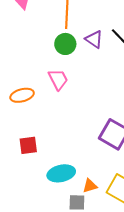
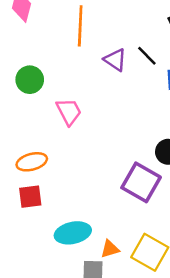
green circle: (65, 44) -> (30, 80), moved
orange ellipse: (22, 95) -> (32, 162), moved

